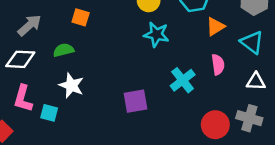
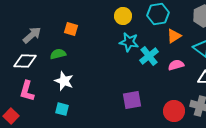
pink semicircle: (218, 65) -> (176, 65), turned -98
cyan cross: (183, 80) -> (149, 56), moved
purple square: (135, 101) -> (132, 100), moved
cyan square: (49, 113) -> (62, 109), moved

